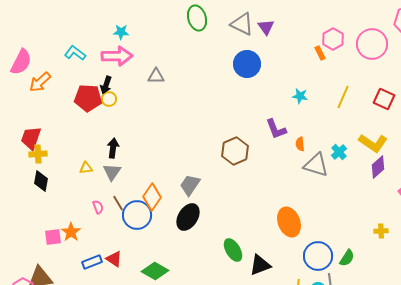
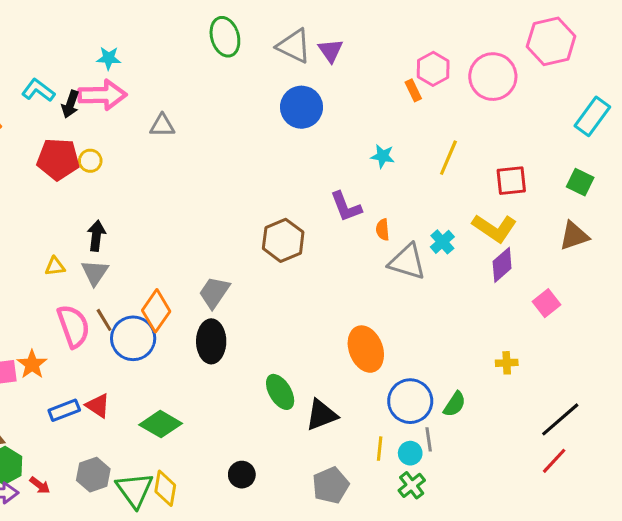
black arrow: (106, 85) -> (70, 104), moved
red square: (384, 99) -> (511, 181), moved, turned -30
pink semicircle: (98, 207) -> (73, 326), size x2.0
black ellipse: (188, 217) -> (211, 341), turned -32

